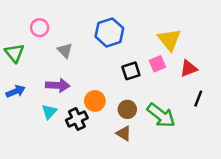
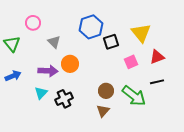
pink square: (157, 64) -> (131, 62), moved
black square: (131, 71) -> (111, 42), moved
black line: (198, 99) -> (157, 82), moved, turned 56
orange circle: (95, 101) -> (70, 64), moved
brown triangle: (124, 133) -> (103, 111), turned 40

